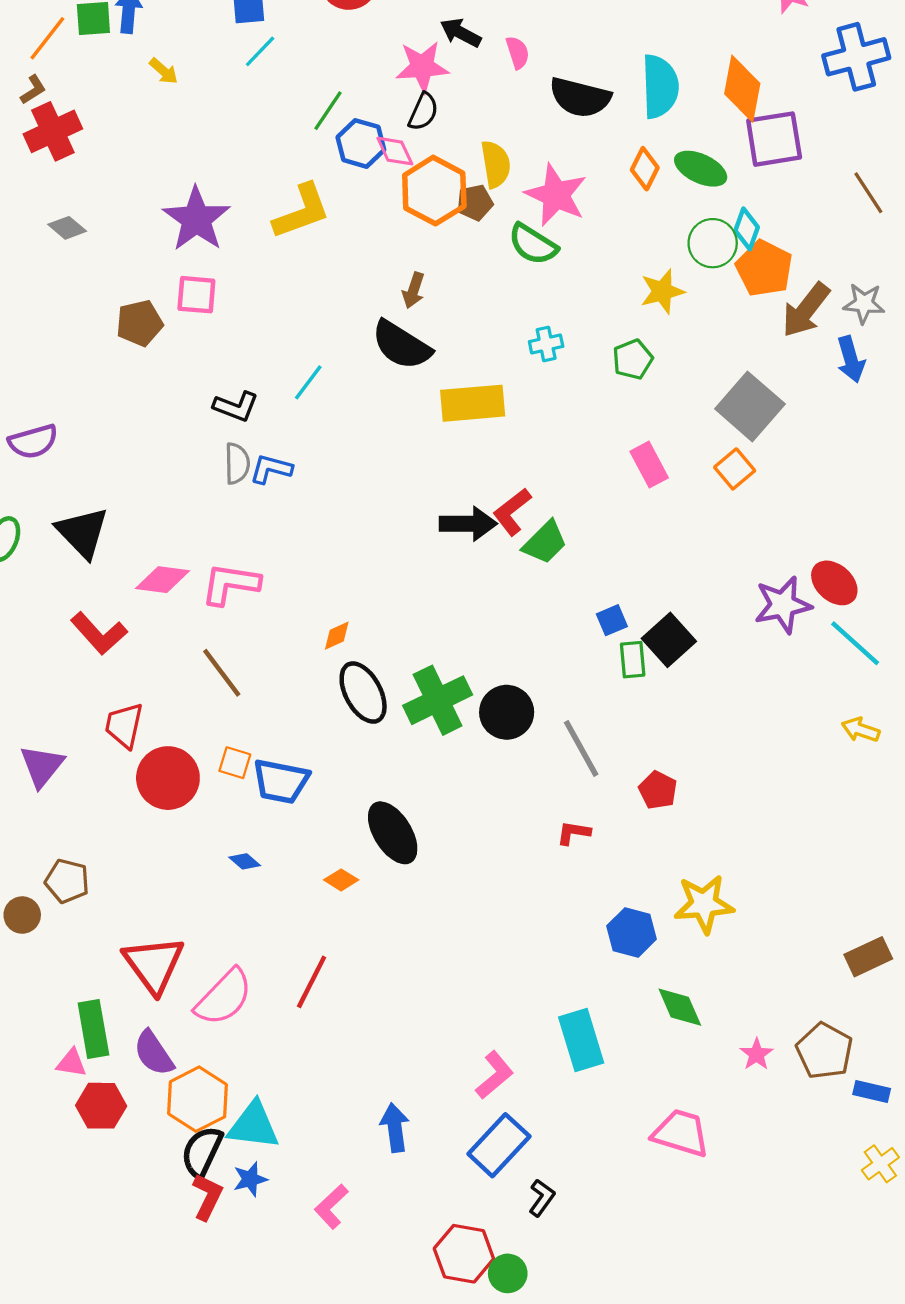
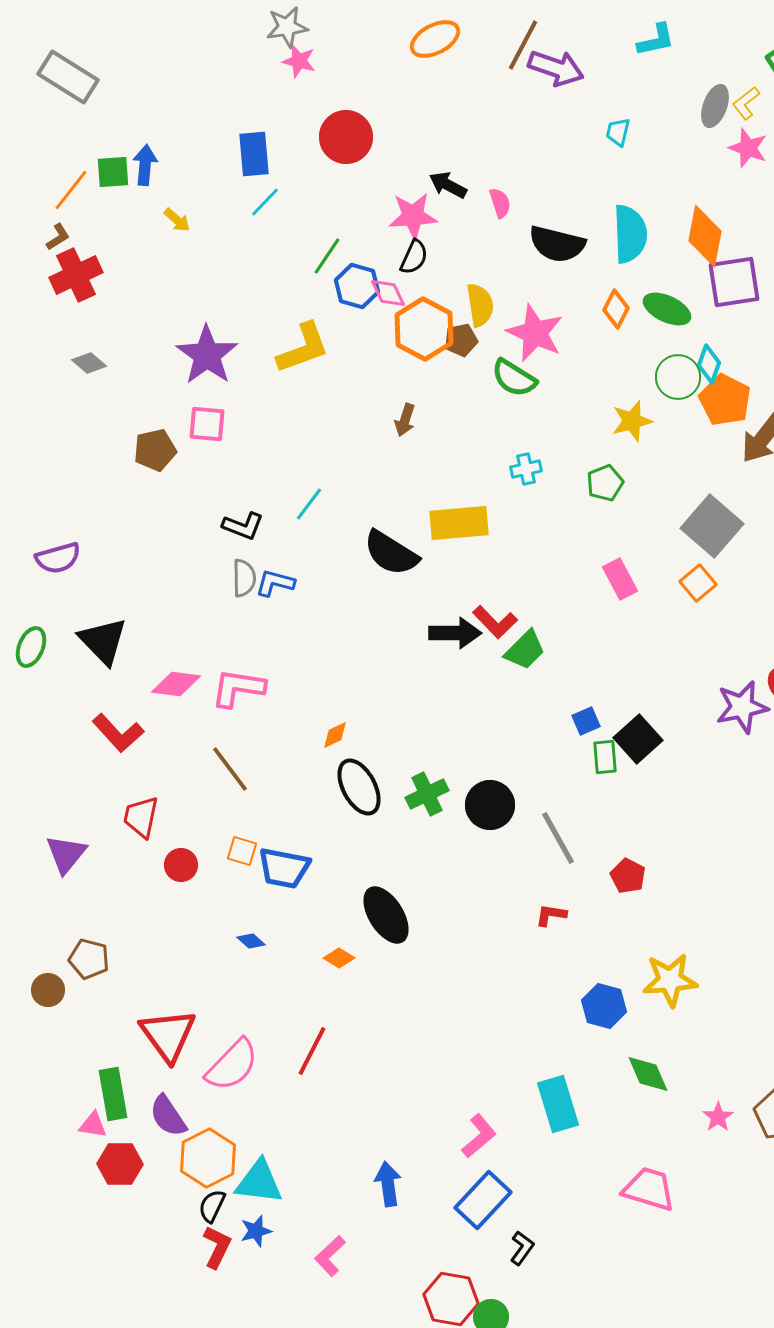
black semicircle: (401, 345) -> (391, 553), moved
red L-shape: (512, 512) -> (495, 622), turned -96
green cross: (438, 700) -> (427, 794), size x0.7
red circle: (168, 778) -> (181, 865), size x0.6
black semicircle: (202, 1152) -> (212, 1206), size x0.7

